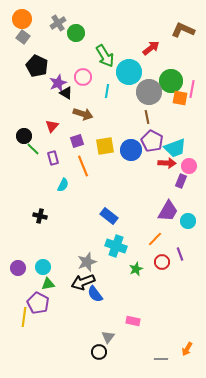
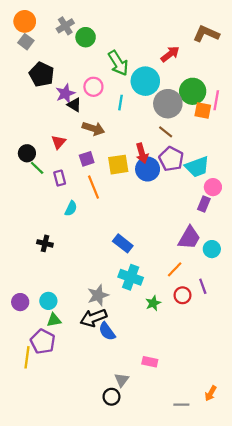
brown line: (147, 117) -> (166, 132), turned -40
red arrow: (167, 163) -> (142, 153), moved, turned 72

